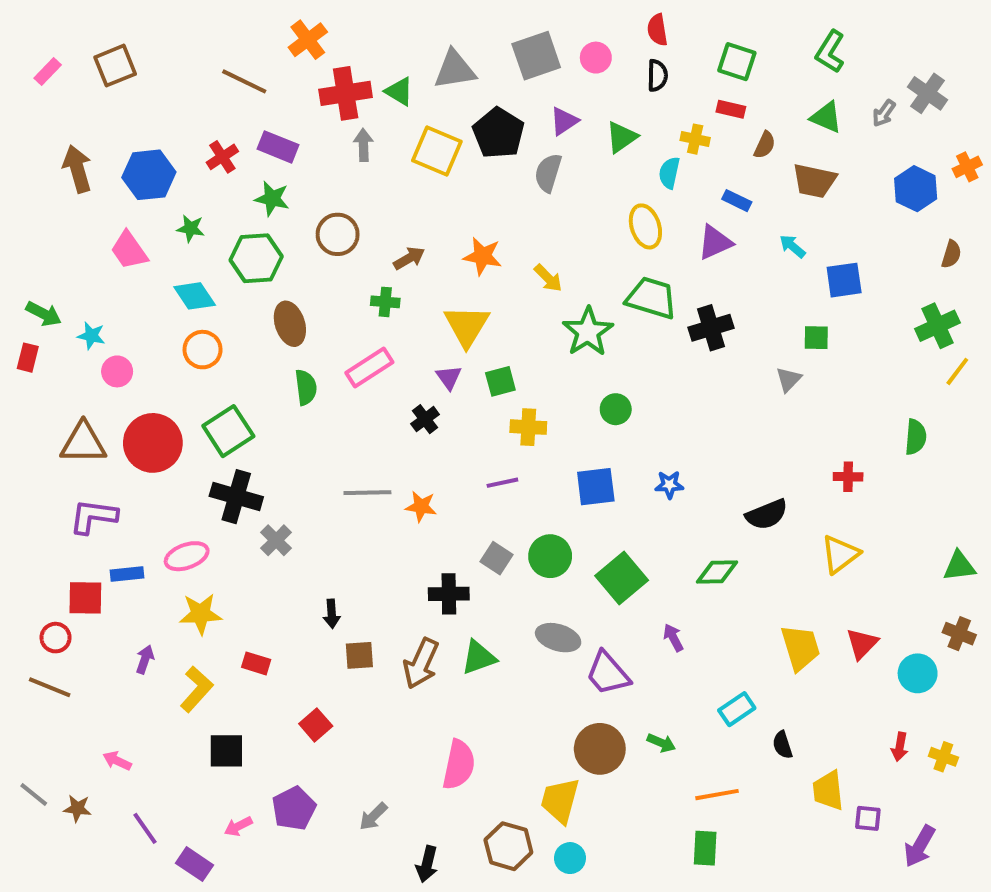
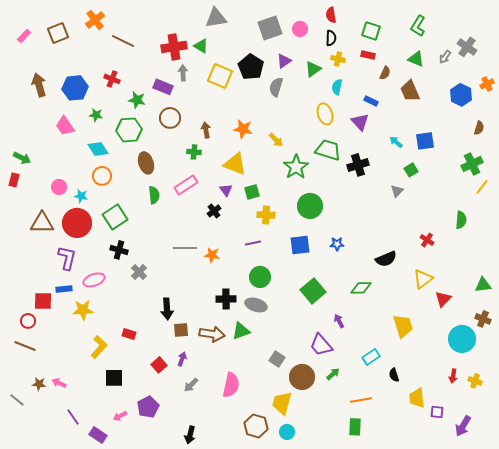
orange cross: (308, 40) -> (95, 20), moved
gray triangle: (455, 70) -> (216, 18), moved
yellow cross: (695, 139) -> (338, 59), moved
purple rectangle: (278, 147) -> (163, 87), moved
red cross: (222, 157) -> (112, 79), turned -35
brown trapezoid: (814, 181) -> (410, 91), turned 55
purple triangle: (715, 242) -> (360, 122), turned -48
cyan arrow: (792, 246) -> (396, 142), moved
brown arrow: (409, 258) -> (206, 130), turned -70
yellow triangle: (467, 326) -> (235, 164), turned -40
cyan star: (91, 336) -> (81, 196), moved
green square: (816, 338) -> (411, 170), turned -32
green circle: (616, 409) -> (310, 206), size x1.6
red cross: (848, 477) -> (427, 240), turned 32
black cross: (236, 497) -> (119, 250), size x0.7
purple L-shape: (93, 516) -> (67, 258), moved, turned 95
green circle: (550, 556) -> (260, 277), moved
gray square: (496, 558) -> (277, 359), moved
yellow star: (201, 614) -> (83, 310), moved
black arrow: (332, 614) -> (167, 309), size x1.5
gray ellipse: (558, 638) -> (256, 305), moved
red triangle: (862, 644) -> (443, 299), moved
purple arrow: (145, 659) -> (182, 359), moved
brown arrow: (421, 663) -> (212, 334), turned -105
purple trapezoid: (608, 673) -> (321, 345), moved
cyan circle: (918, 673) -> (462, 339), size x1.4
green arrow: (661, 743) -> (333, 374), turned -64
brown star: (77, 808) -> (39, 384), moved
gray arrow: (373, 816) -> (191, 385), moved
black arrow: (427, 864) -> (190, 435), moved

